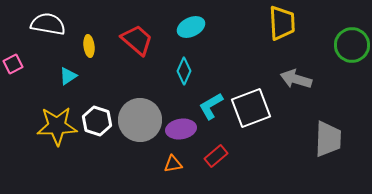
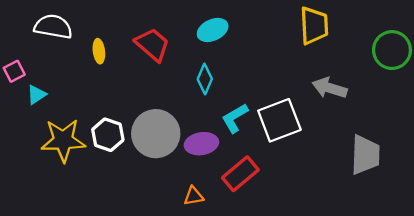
cyan triangle: (68, 76) -> (36, 95), moved
red rectangle: (216, 156) -> (240, 174), size x1.4
orange triangle: (173, 164) -> (194, 196), moved

